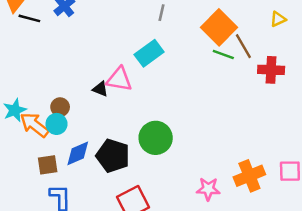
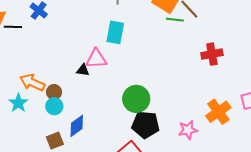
cyan rectangle: (149, 53) -> (115, 32), turned -30
red cross: (271, 70) -> (212, 54), moved
orange arrow: (34, 125) -> (32, 82), moved
black pentagon: (113, 156) -> (146, 125), moved

